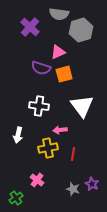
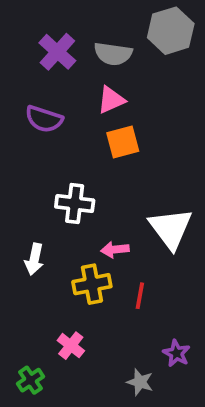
gray semicircle: (59, 14) -> (113, 54), moved
gray hexagon: (81, 30) -> (171, 31), moved
purple semicircle: (41, 68) -> (44, 119), moved
white triangle: (82, 106) -> (171, 228), moved
gray star: (73, 189) -> (140, 382), moved

